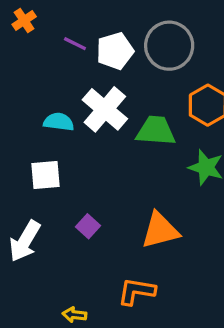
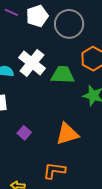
purple line: (75, 44) -> (11, 12), moved
white pentagon: (115, 51) -> (37, 16), moved

